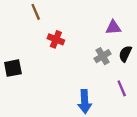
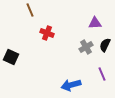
black square: (13, 68) -> (11, 57), turned 35
blue arrow: (85, 102) -> (71, 85), turned 78

